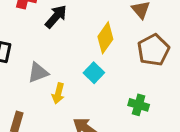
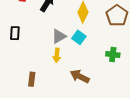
gray triangle: (38, 72) -> (59, 36), moved

